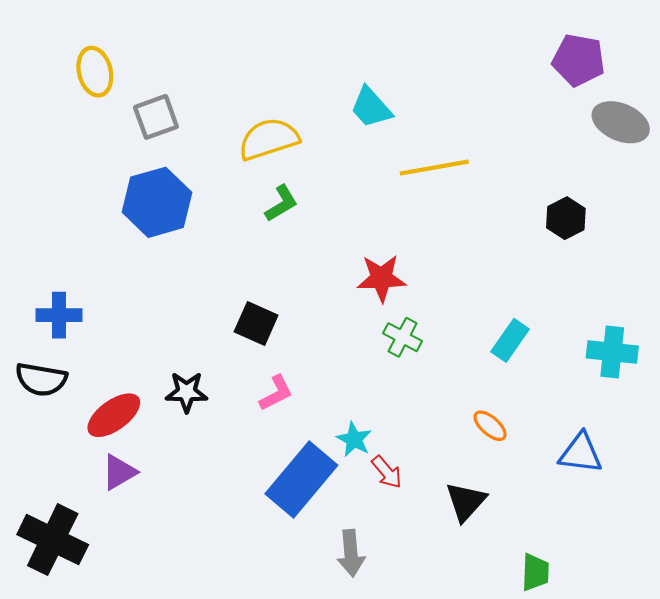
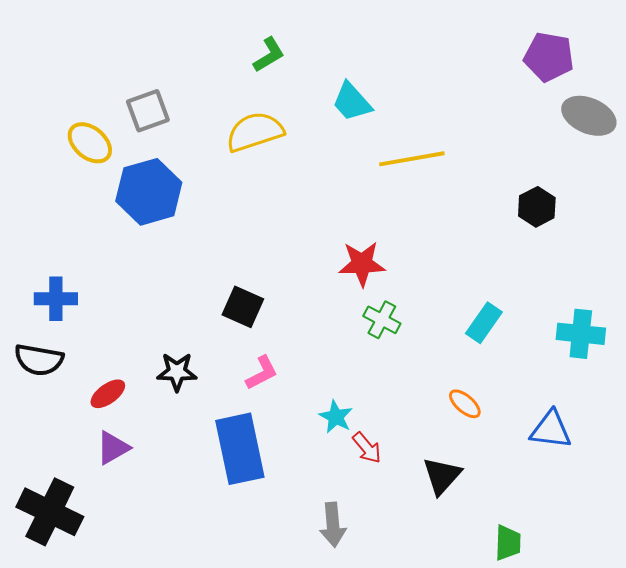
yellow ellipse: (95, 72) -> (90, 143), moved, turned -36
green L-shape: (281, 203) -> (269, 55), moved
red ellipse: (114, 415) -> (108, 394), size x0.7
blue rectangle: (301, 479) -> (240, 449), moved, turned -52

